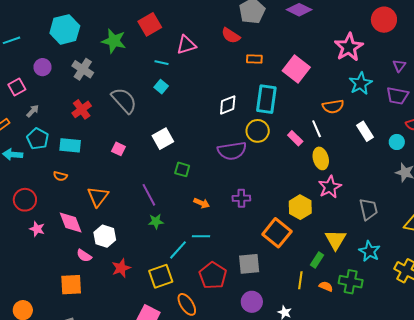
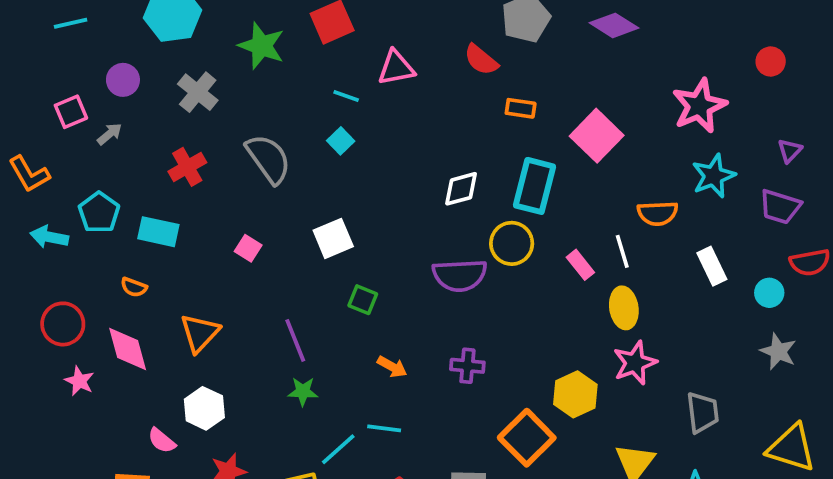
red circle: (384, 20) -> (771, 61), size x0.6
gray arrow: (33, 111) -> (110, 134), moved
pink diamond: (71, 223) -> (128, 349), moved

